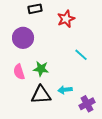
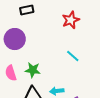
red star: (66, 19) -> (71, 20), moved

